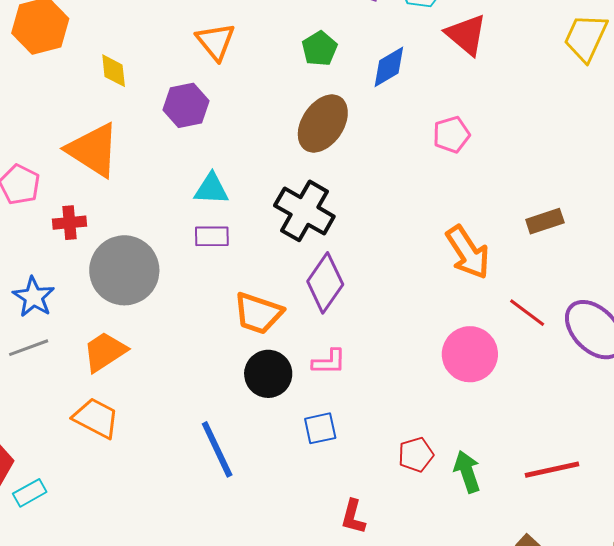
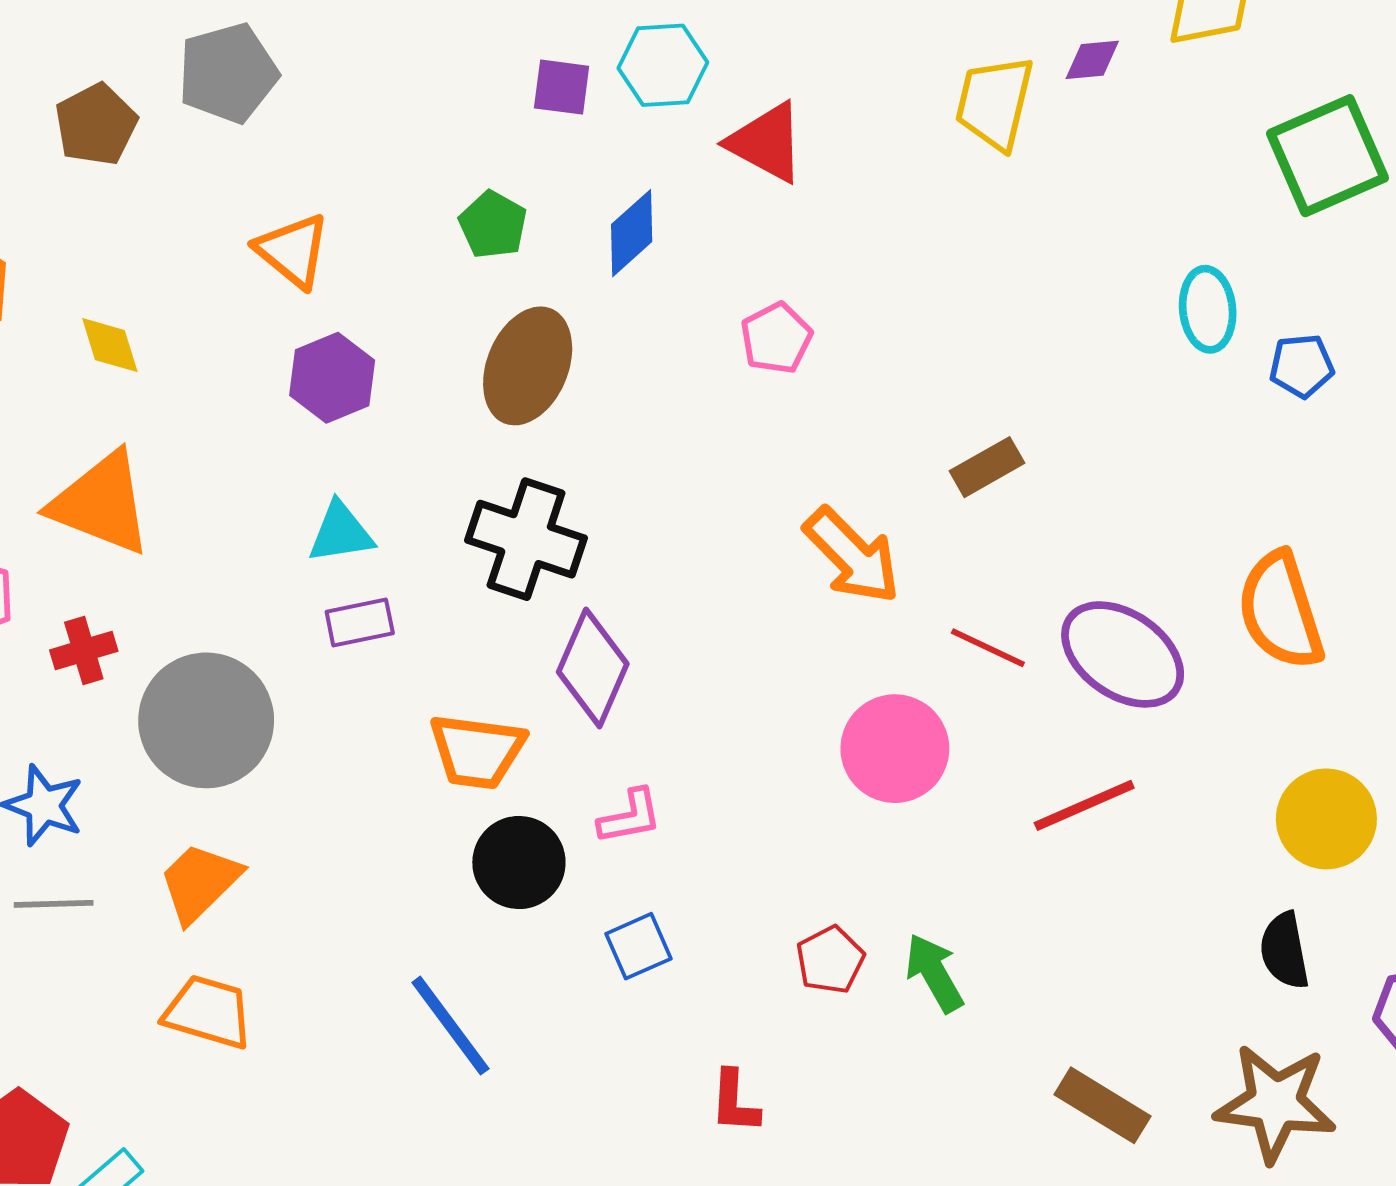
purple hexagon: (186, 105) -> (332, 378), moved
gray line: (29, 348) -> (54, 904), turned 30
red line: (552, 470) -> (1084, 805), moved

